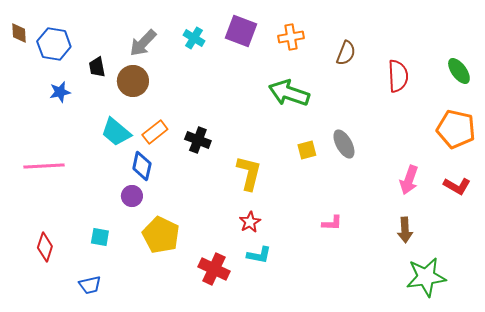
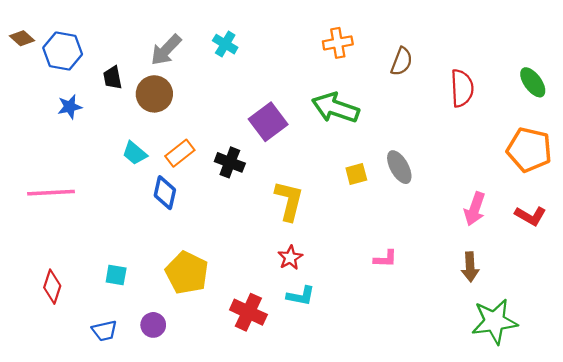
purple square: (241, 31) -> (268, 122), moved, turned 32
brown diamond: (19, 33) -> (22, 38), turned -45
cyan trapezoid: (116, 132) -> (135, 153), size x0.7
purple circle: (132, 196) -> (153, 325), moved

